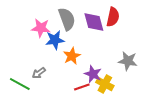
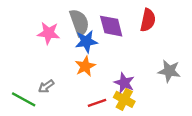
red semicircle: (113, 17) -> (148, 20), moved
blue star: (55, 40) -> (86, 41), moved
gray star: (128, 61) -> (169, 71), moved
purple star: (93, 74) -> (124, 83), moved

